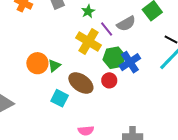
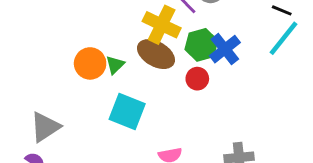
brown ellipse: (81, 83) -> (156, 54), moved
cyan square: (60, 98) -> (127, 112), size x1.4

